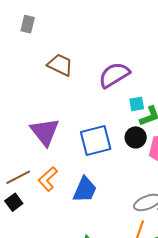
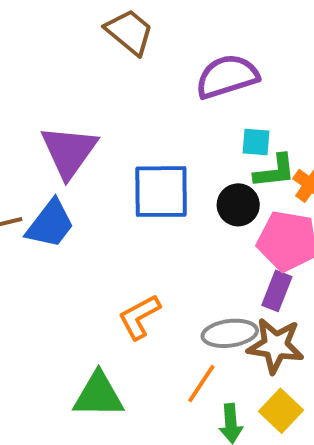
orange L-shape: (48, 179) -> (139, 317), moved
blue trapezoid: (85, 190) -> (50, 224), moved

